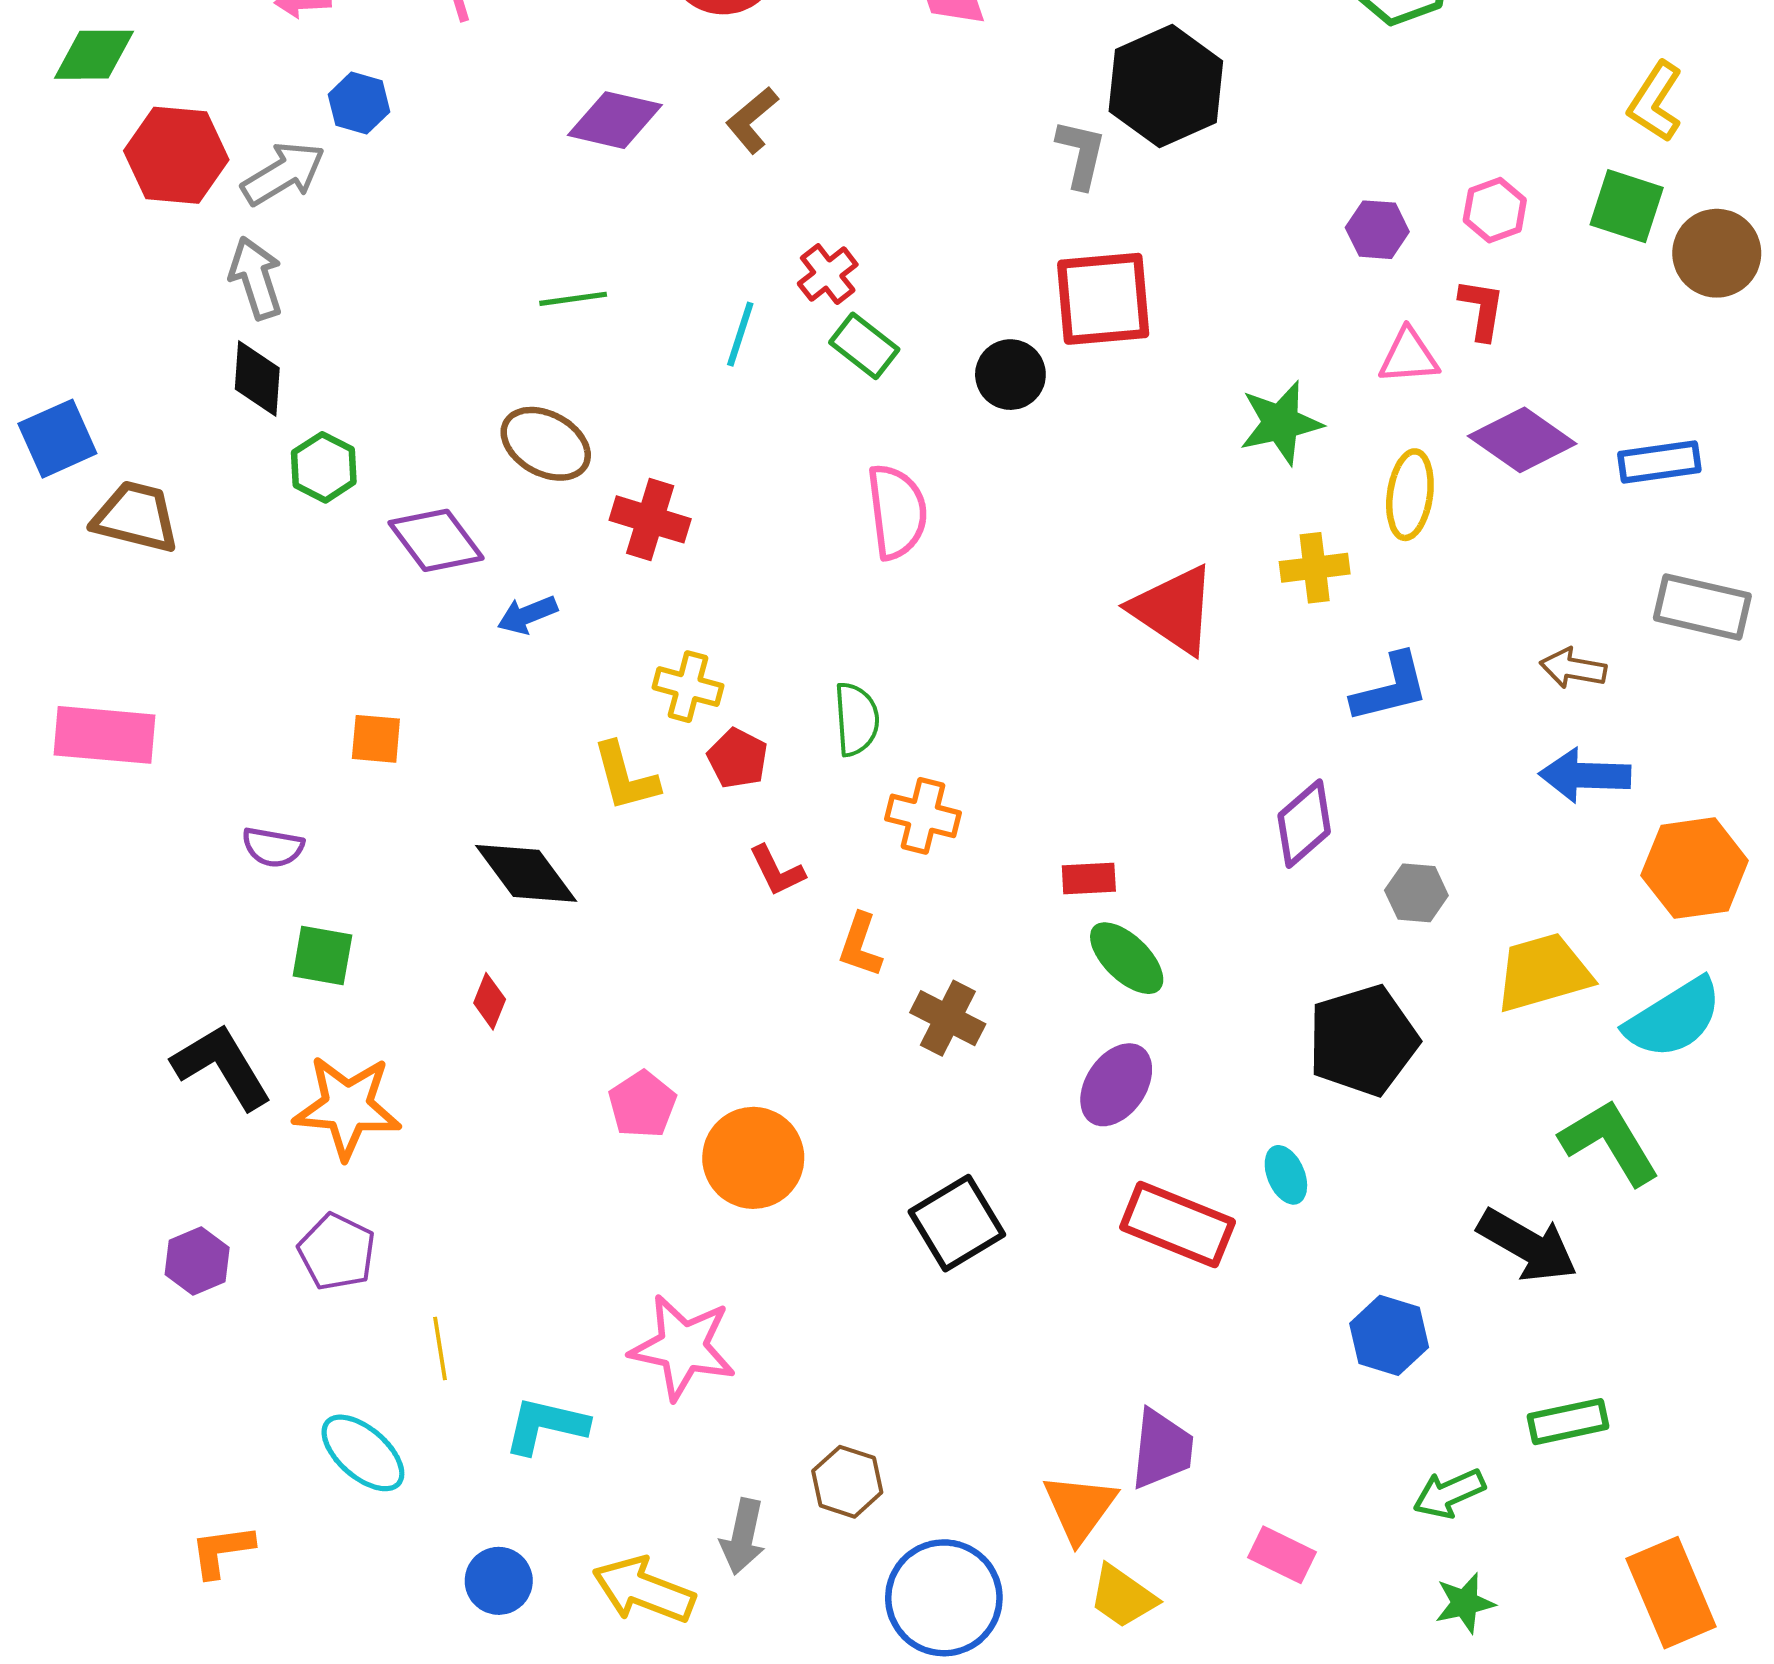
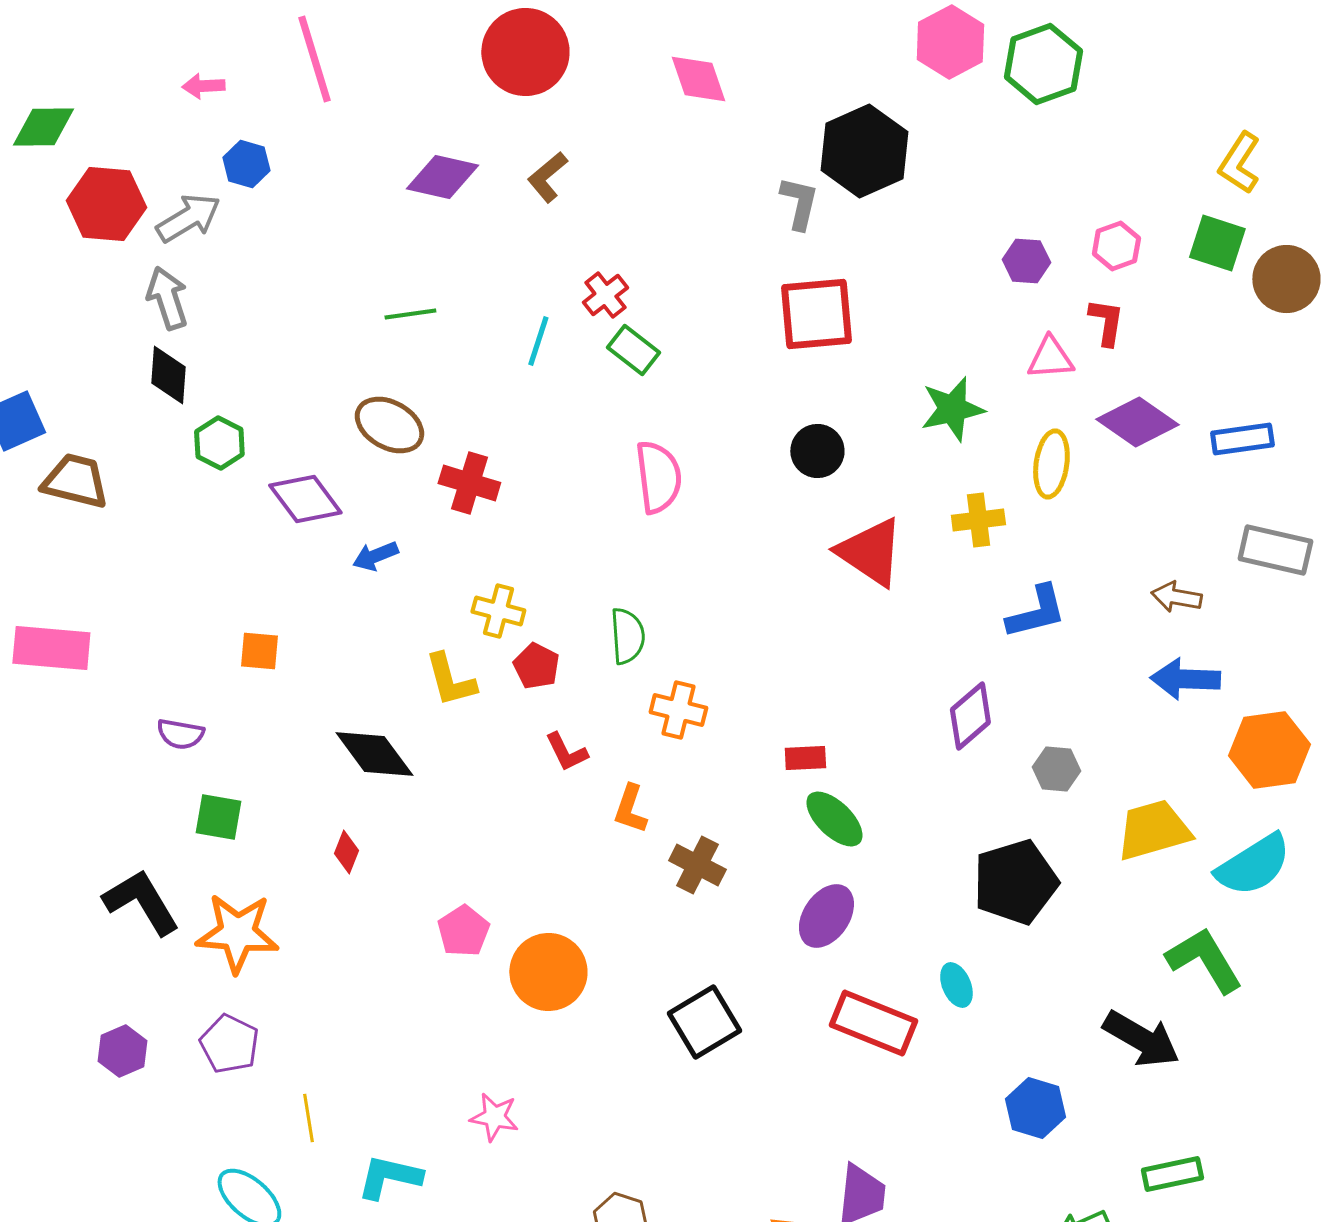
black circle: (1010, 375) -> (817, 451), moved
pink star: (683, 1347) -> (494, 1117), size x0.6

